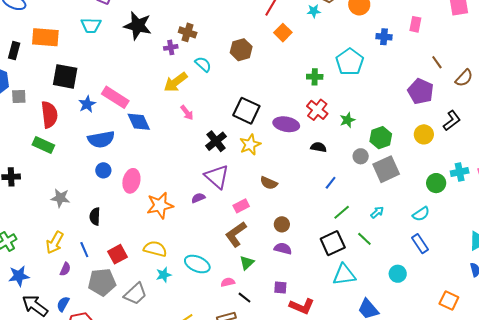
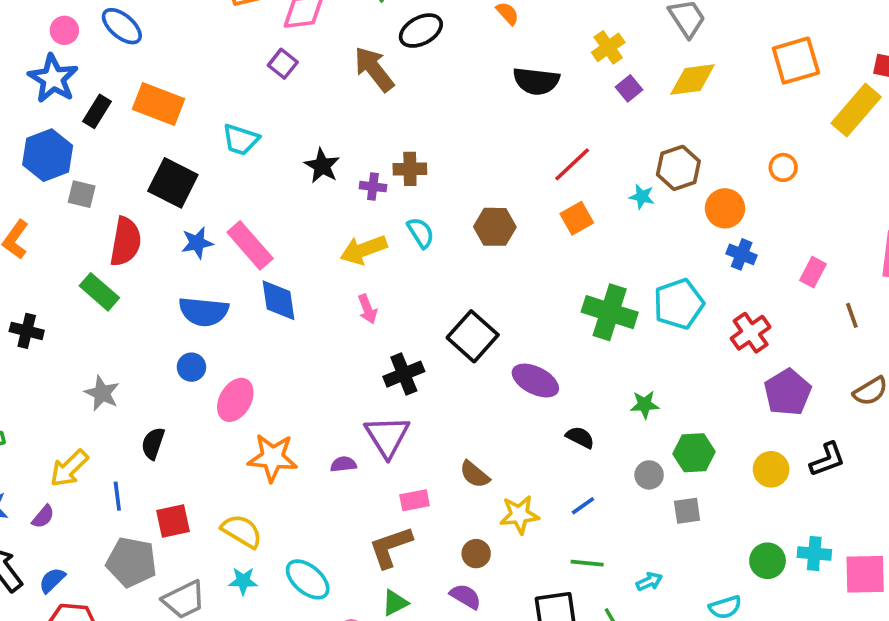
cyan trapezoid: (91, 25) -> (241, 140), moved
black star: (138, 26) -> (322, 166), moved, size x0.7
brown cross: (188, 32) -> (410, 169), turned -36
blue cross: (384, 37) -> (742, 254), moved
brown line: (437, 62) -> (852, 315), moved
green cross: (315, 77) -> (610, 312), size x1.8
red cross: (317, 110) -> (751, 333), moved
yellow star: (250, 145) -> (519, 515), moved
gray square: (386, 169) -> (687, 511), size x0.6
green line: (342, 212) -> (587, 563), turned 30
purple semicircle: (65, 269) -> (43, 517), moved

